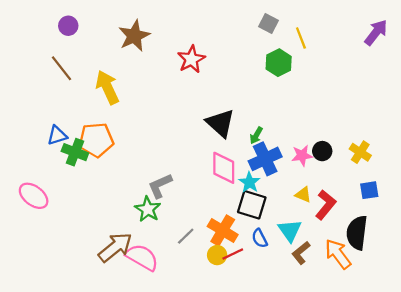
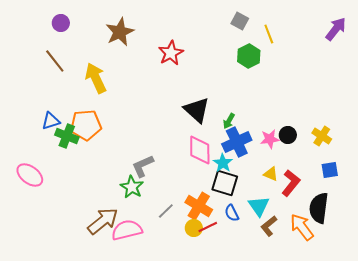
pink semicircle: (142, 257) -> (127, 230), turned -44

